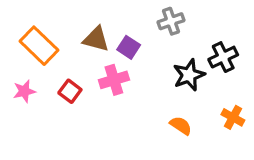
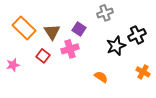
brown triangle: (96, 39) -> (52, 32), moved, turned 42
pink star: (24, 91) -> (13, 65), moved
orange semicircle: (181, 126) -> (101, 77), moved

